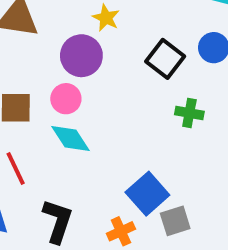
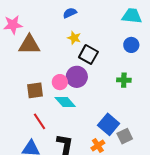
purple circle: (81, 56) -> (77, 77), moved
black square: (165, 59) -> (88, 55), moved

